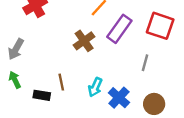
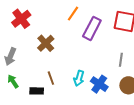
brown cross: (84, 41) -> (46, 43), moved
gray line: (145, 63) -> (121, 60), moved

